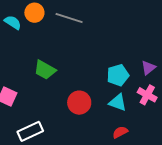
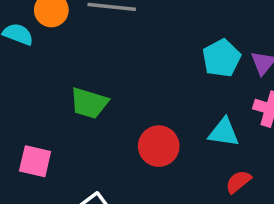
cyan pentagon: (118, 75) -> (221, 58), moved

